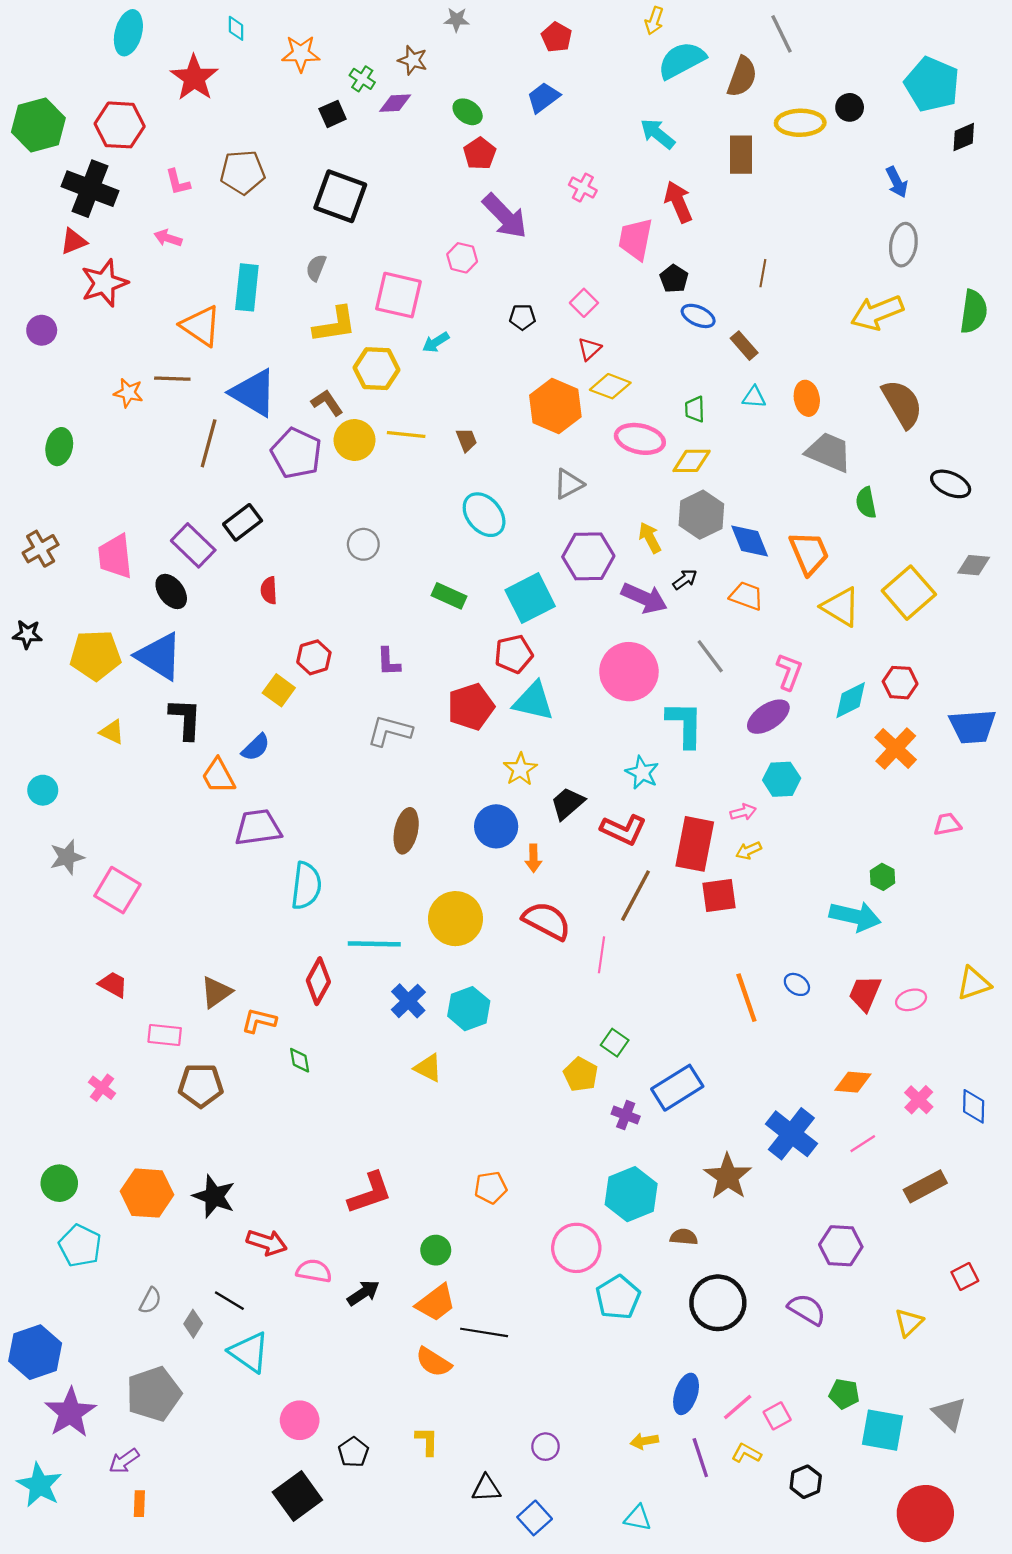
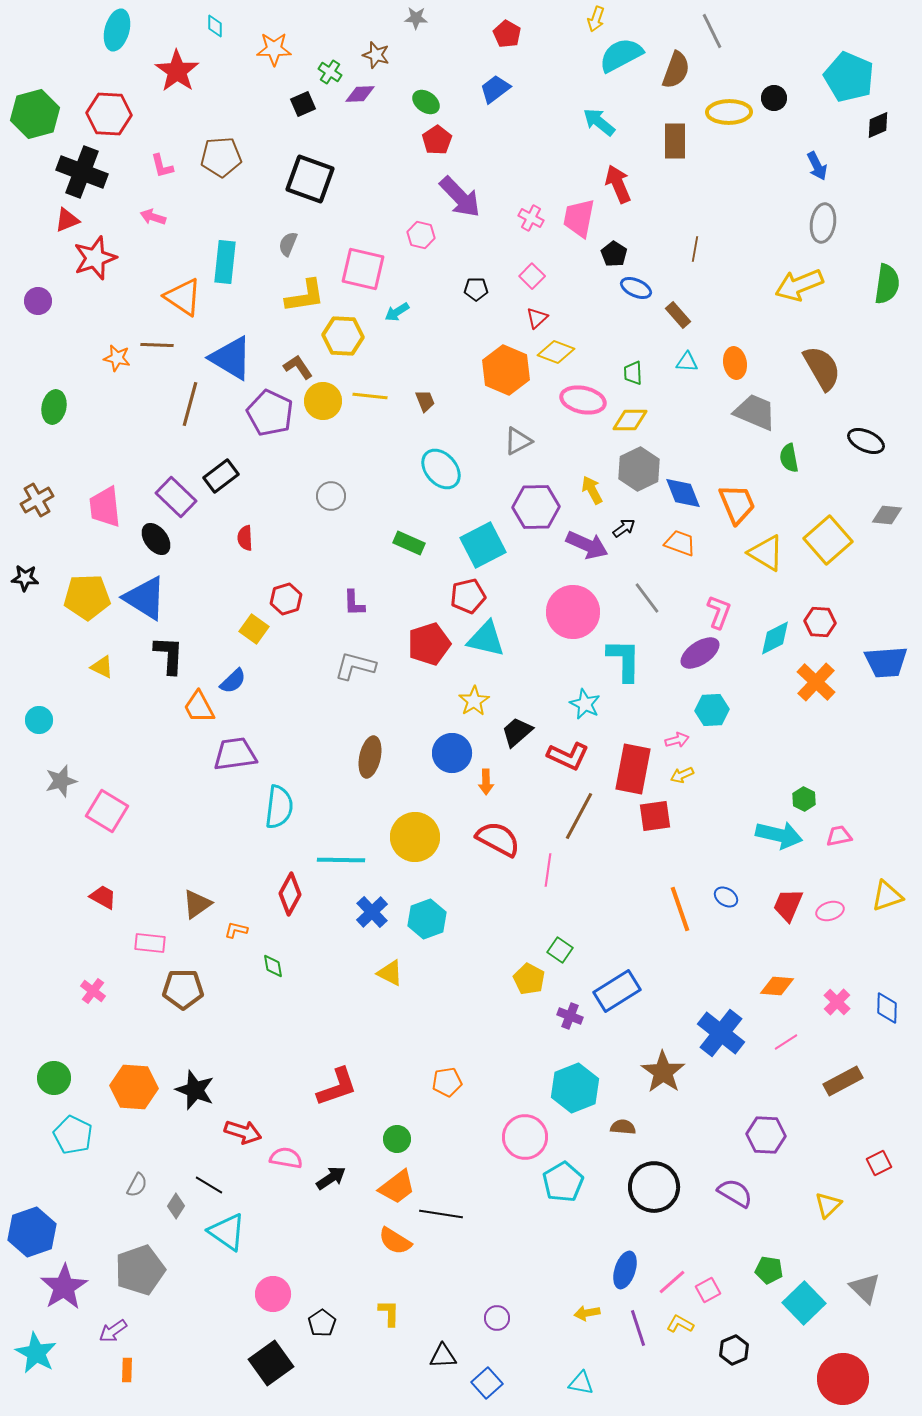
pink cross: (583, 188) -> (531, 218), moved
pink trapezoid: (947, 824) -> (839, 836), moved
orange L-shape: (259, 1021) -> (236, 930), size x0.7
cyan square: (883, 1430) -> (804, 1303), turned 36

